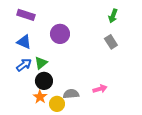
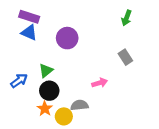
blue triangle: (24, 42) -> (29, 32), moved
gray rectangle: (111, 42) -> (125, 57), moved
blue arrow: (24, 65) -> (19, 81), moved
pink arrow: (100, 89) -> (100, 83), moved

